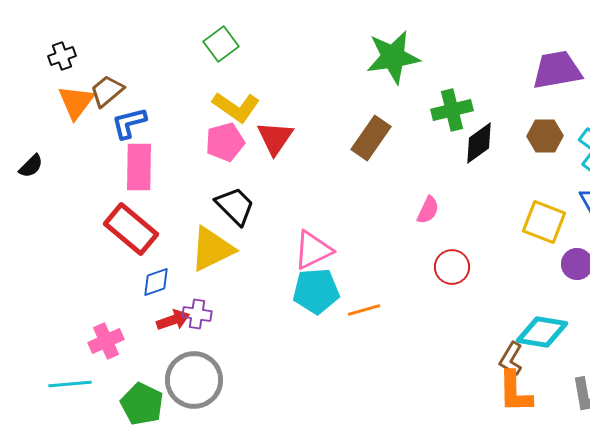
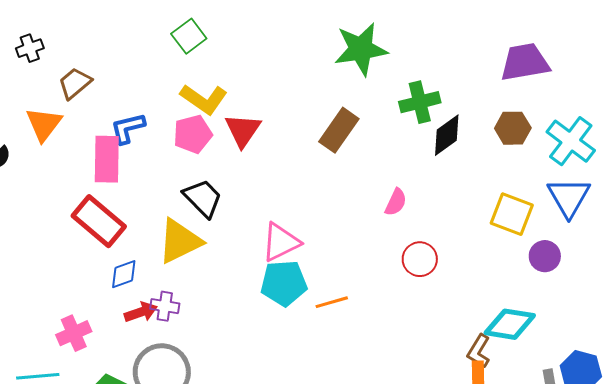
orange triangle: (76, 102) -> (44, 124), moved
blue L-shape: (129, 123) -> (128, 128), moved

